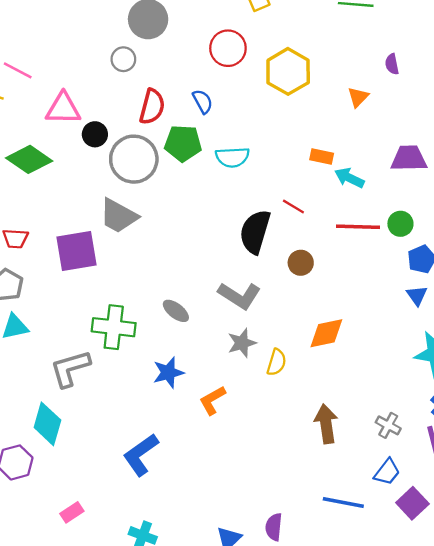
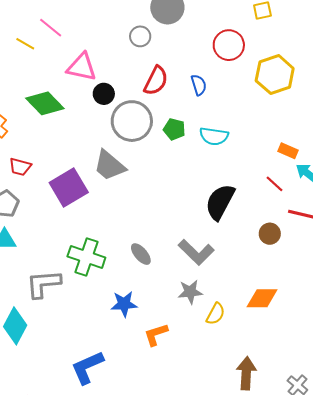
green pentagon: (183, 143) -> (174, 129), moved, size x0.7
red line: (293, 207) -> (275, 184), moved
purple square: (77, 251) -> (69, 187), turned -33
brown circle: (301, 263) -> (270, 234), moved

